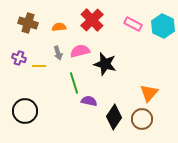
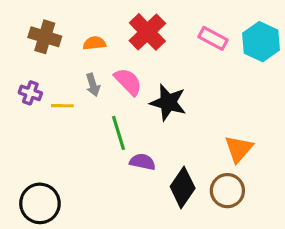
pink semicircle: (80, 51) -> (128, 82), turned 60
black circle: (25, 111) -> (40, 203), moved

